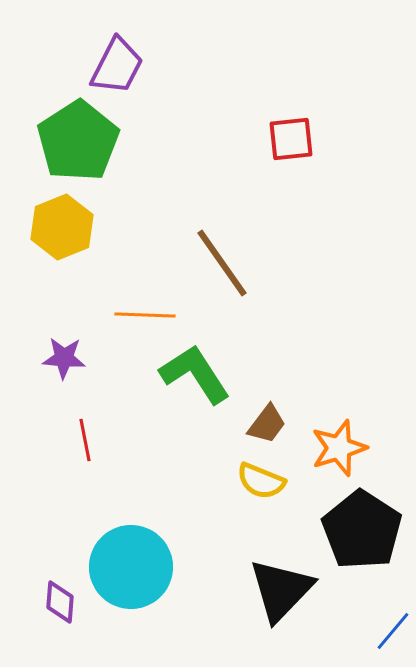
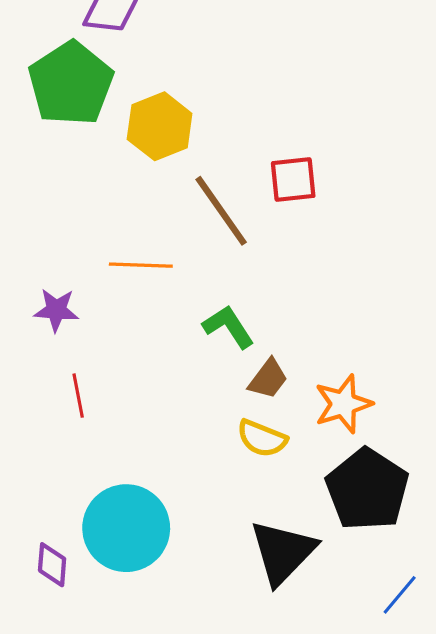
red square: (291, 139) -> (293, 180), moved
yellow hexagon: (62, 227) -> (160, 126), moved
green L-shape: (195, 374) -> (228, 327), moved, size x0.7

